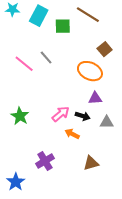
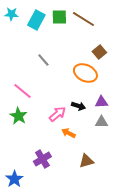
green square: (63, 26) -> (59, 17), moved
pink line: (24, 64) -> (22, 91), moved
purple triangle: (95, 98) -> (101, 102), moved
black arrow: (83, 116) -> (78, 106), moved

